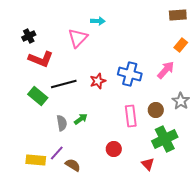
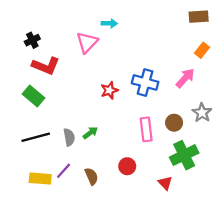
black line: (64, 84) -> (36, 137), moved
green rectangle: (38, 96) -> (33, 96), moved
brown semicircle: (73, 165) -> (91, 176), moved, turned 35

